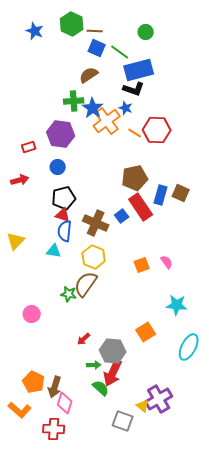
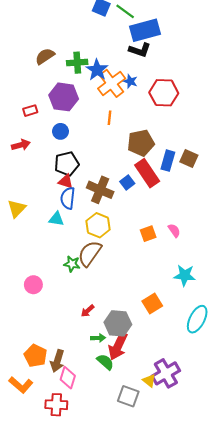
brown semicircle: (89, 75) -> (45, 56), moved
blue star: (126, 108) -> (130, 81), moved
orange line: (135, 133) -> (110, 118), moved, turned 64

